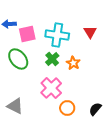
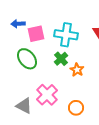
orange star: (73, 63) -> (77, 70), moved
pink cross: (51, 88) -> (47, 95), moved

